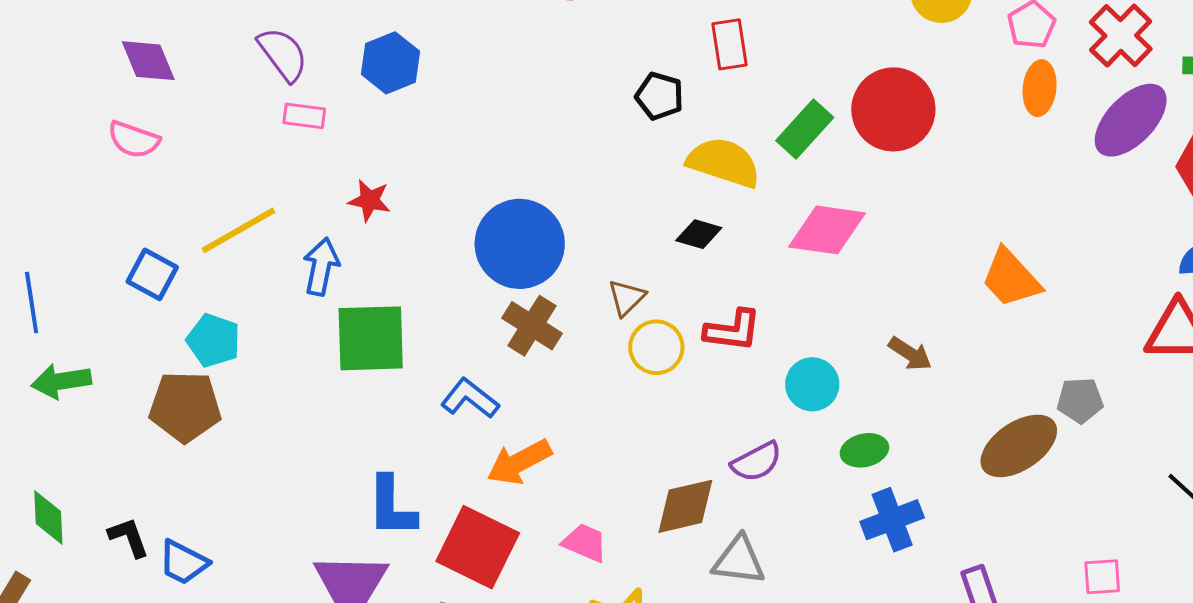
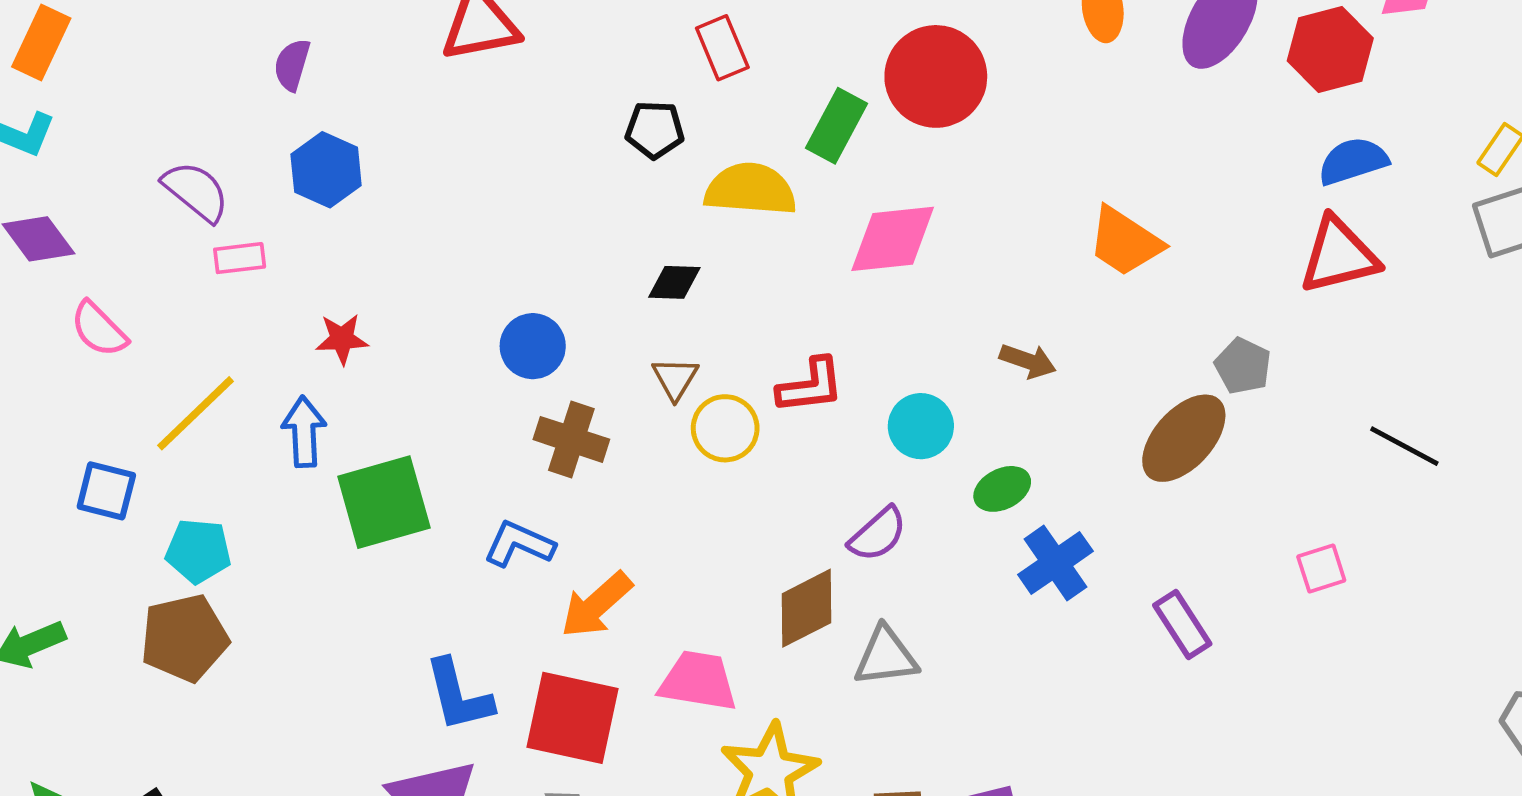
pink semicircle: (134, 140) -> (99, 329), moved, turned 40
black diamond: (699, 234) -> (674, 282), moved
blue circle: (520, 244) -> (533, 346), size x0.6
gray pentagon: (1080, 400) -> (1243, 366), turned -30
pink trapezoid: (585, 543) -> (698, 681), size x1.4

